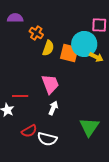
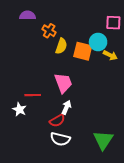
cyan circle: (84, 44) -> (98, 42), size x0.7
green triangle: (89, 127) -> (103, 140), moved
red semicircle: (29, 131) -> (57, 121), moved

